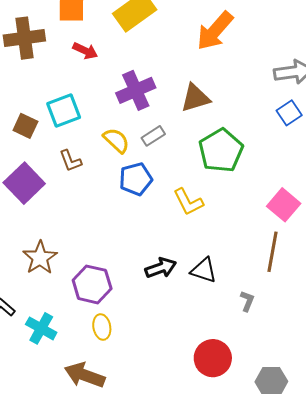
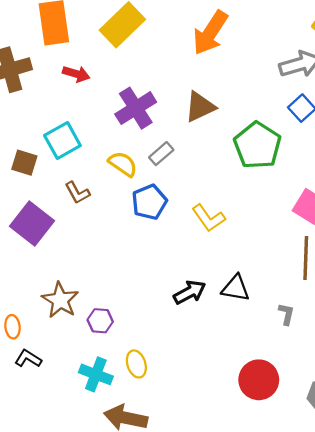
green pentagon: (221, 151) -> (257, 145), moved
purple hexagon: (92, 284) -> (100, 321), moved, size x0.6
cyan cross: (41, 328) -> (96, 374), moved

